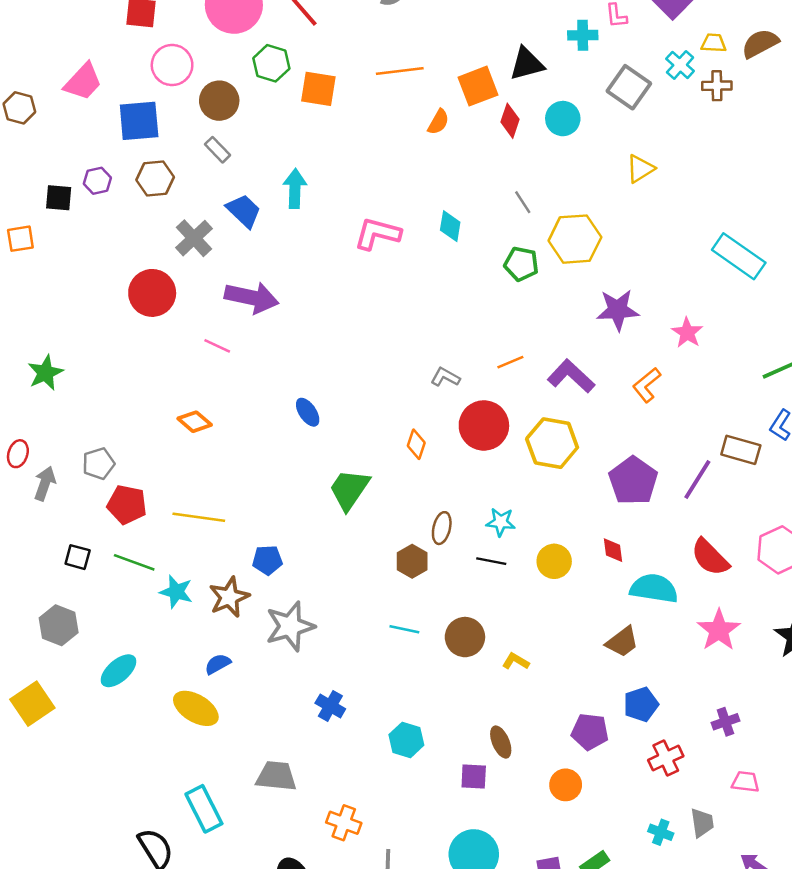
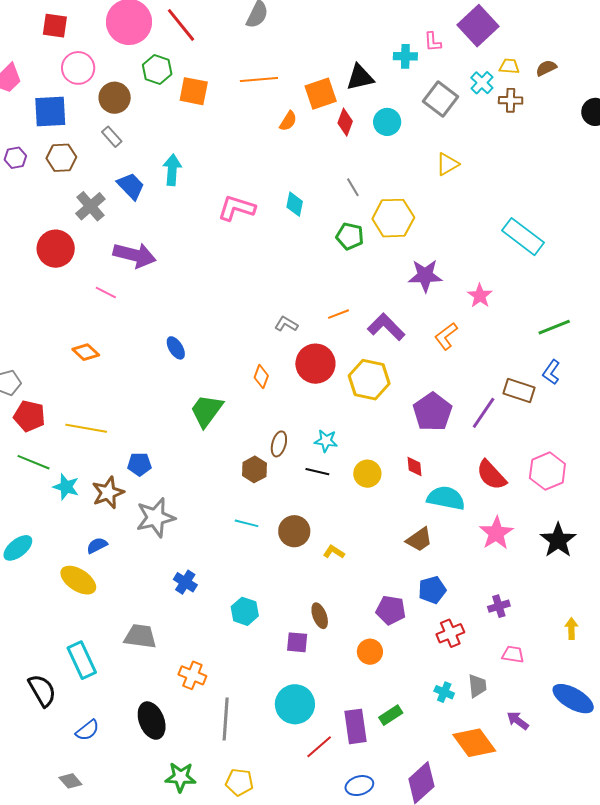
brown semicircle: (760, 43) -> (546, 68), size x0.7

